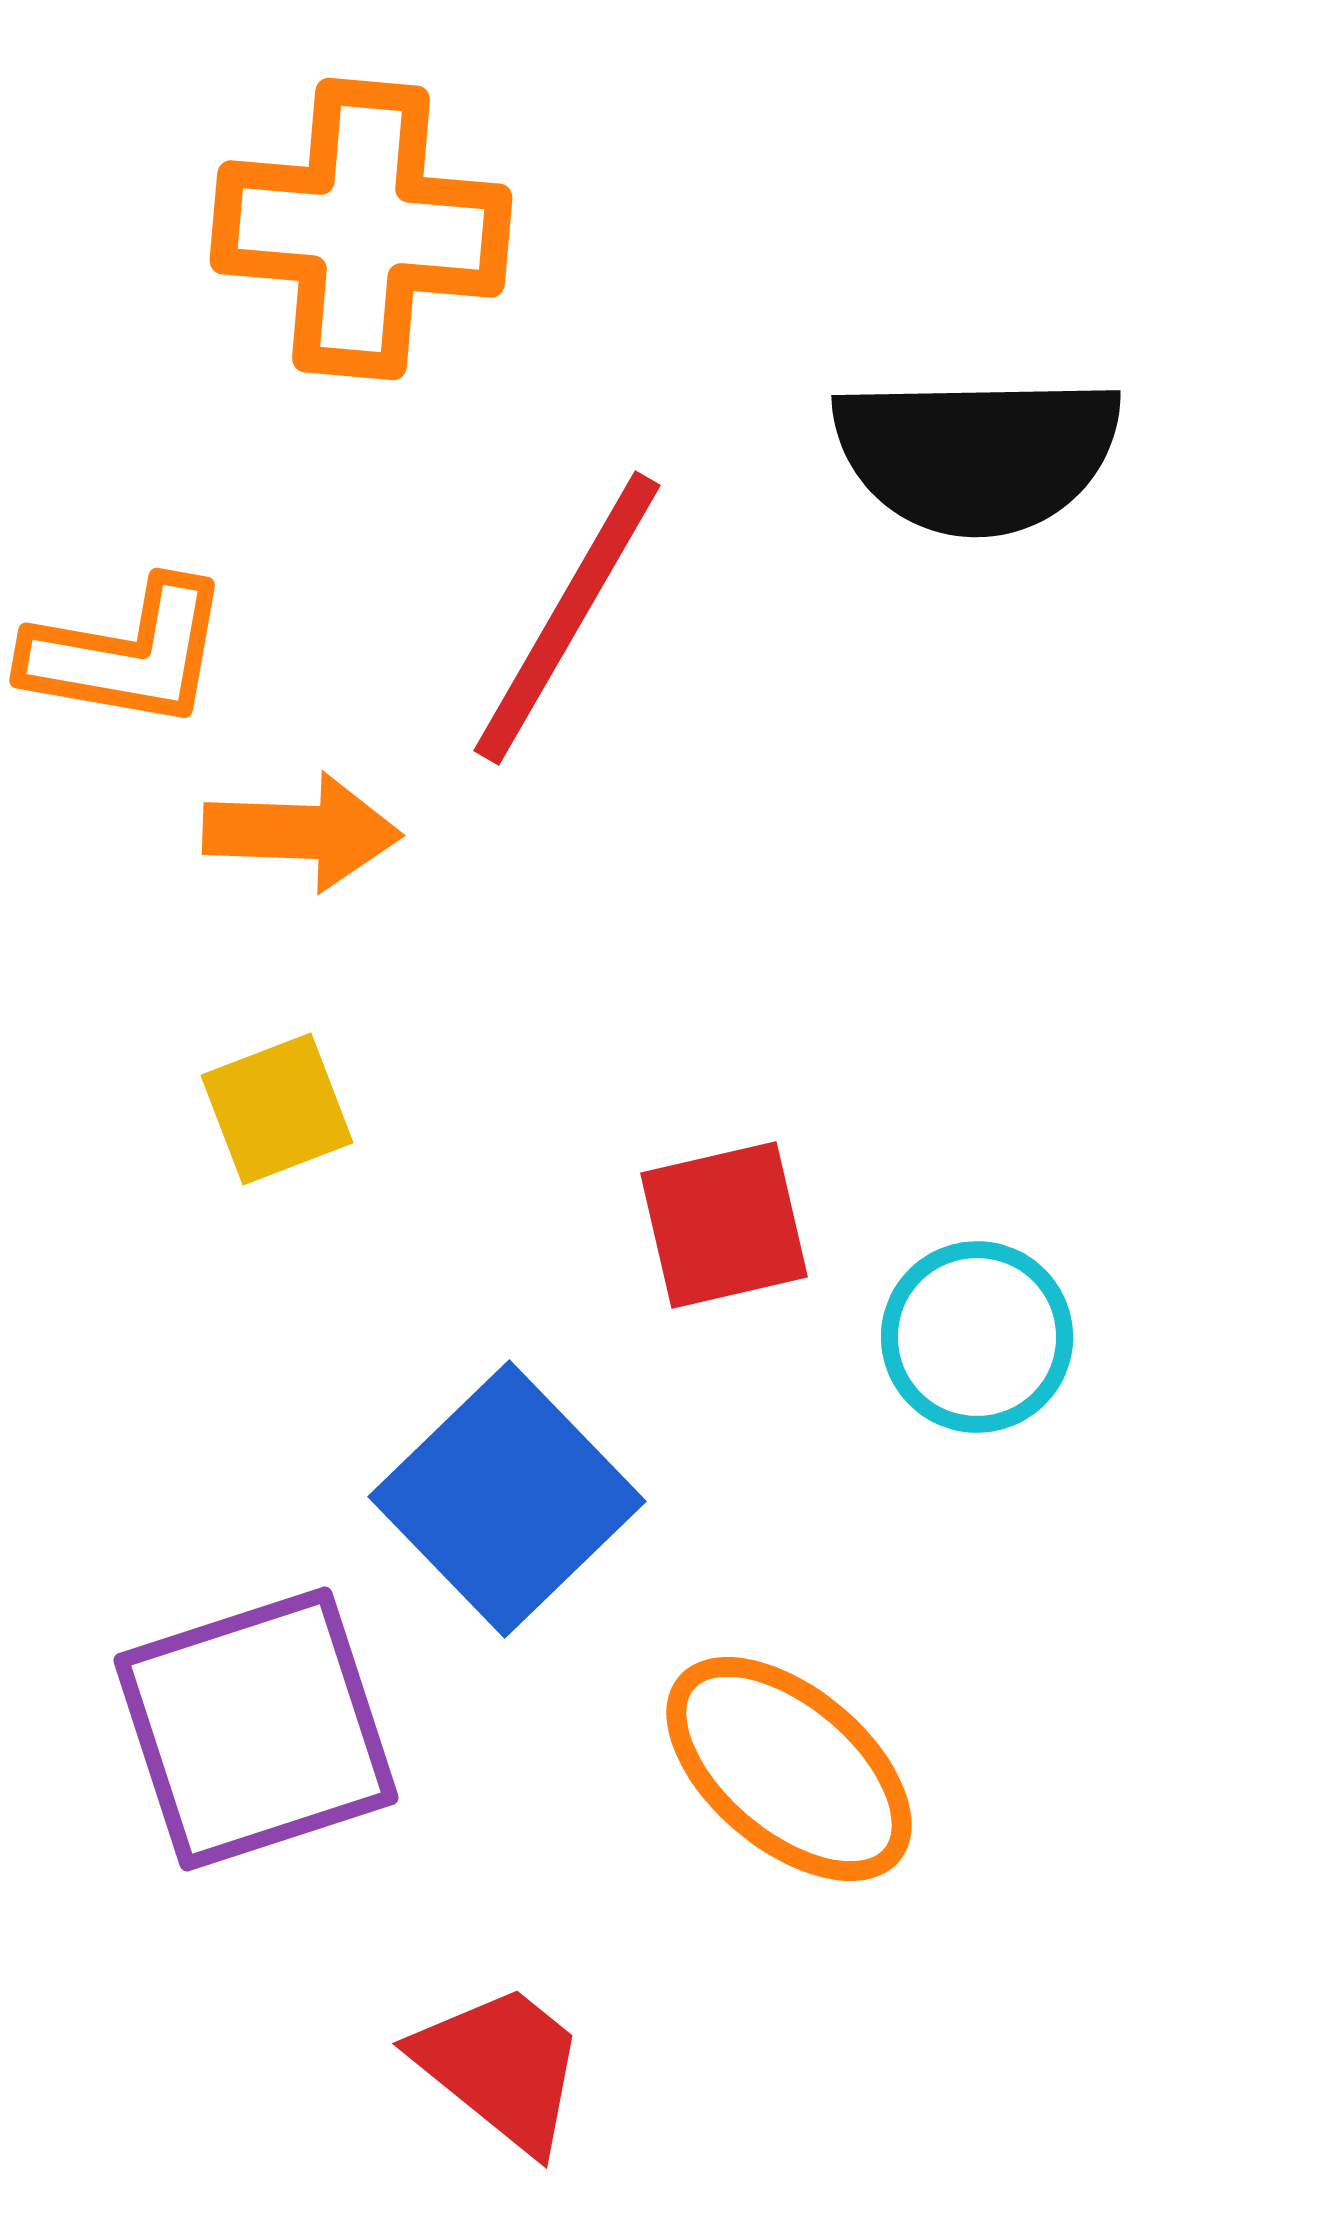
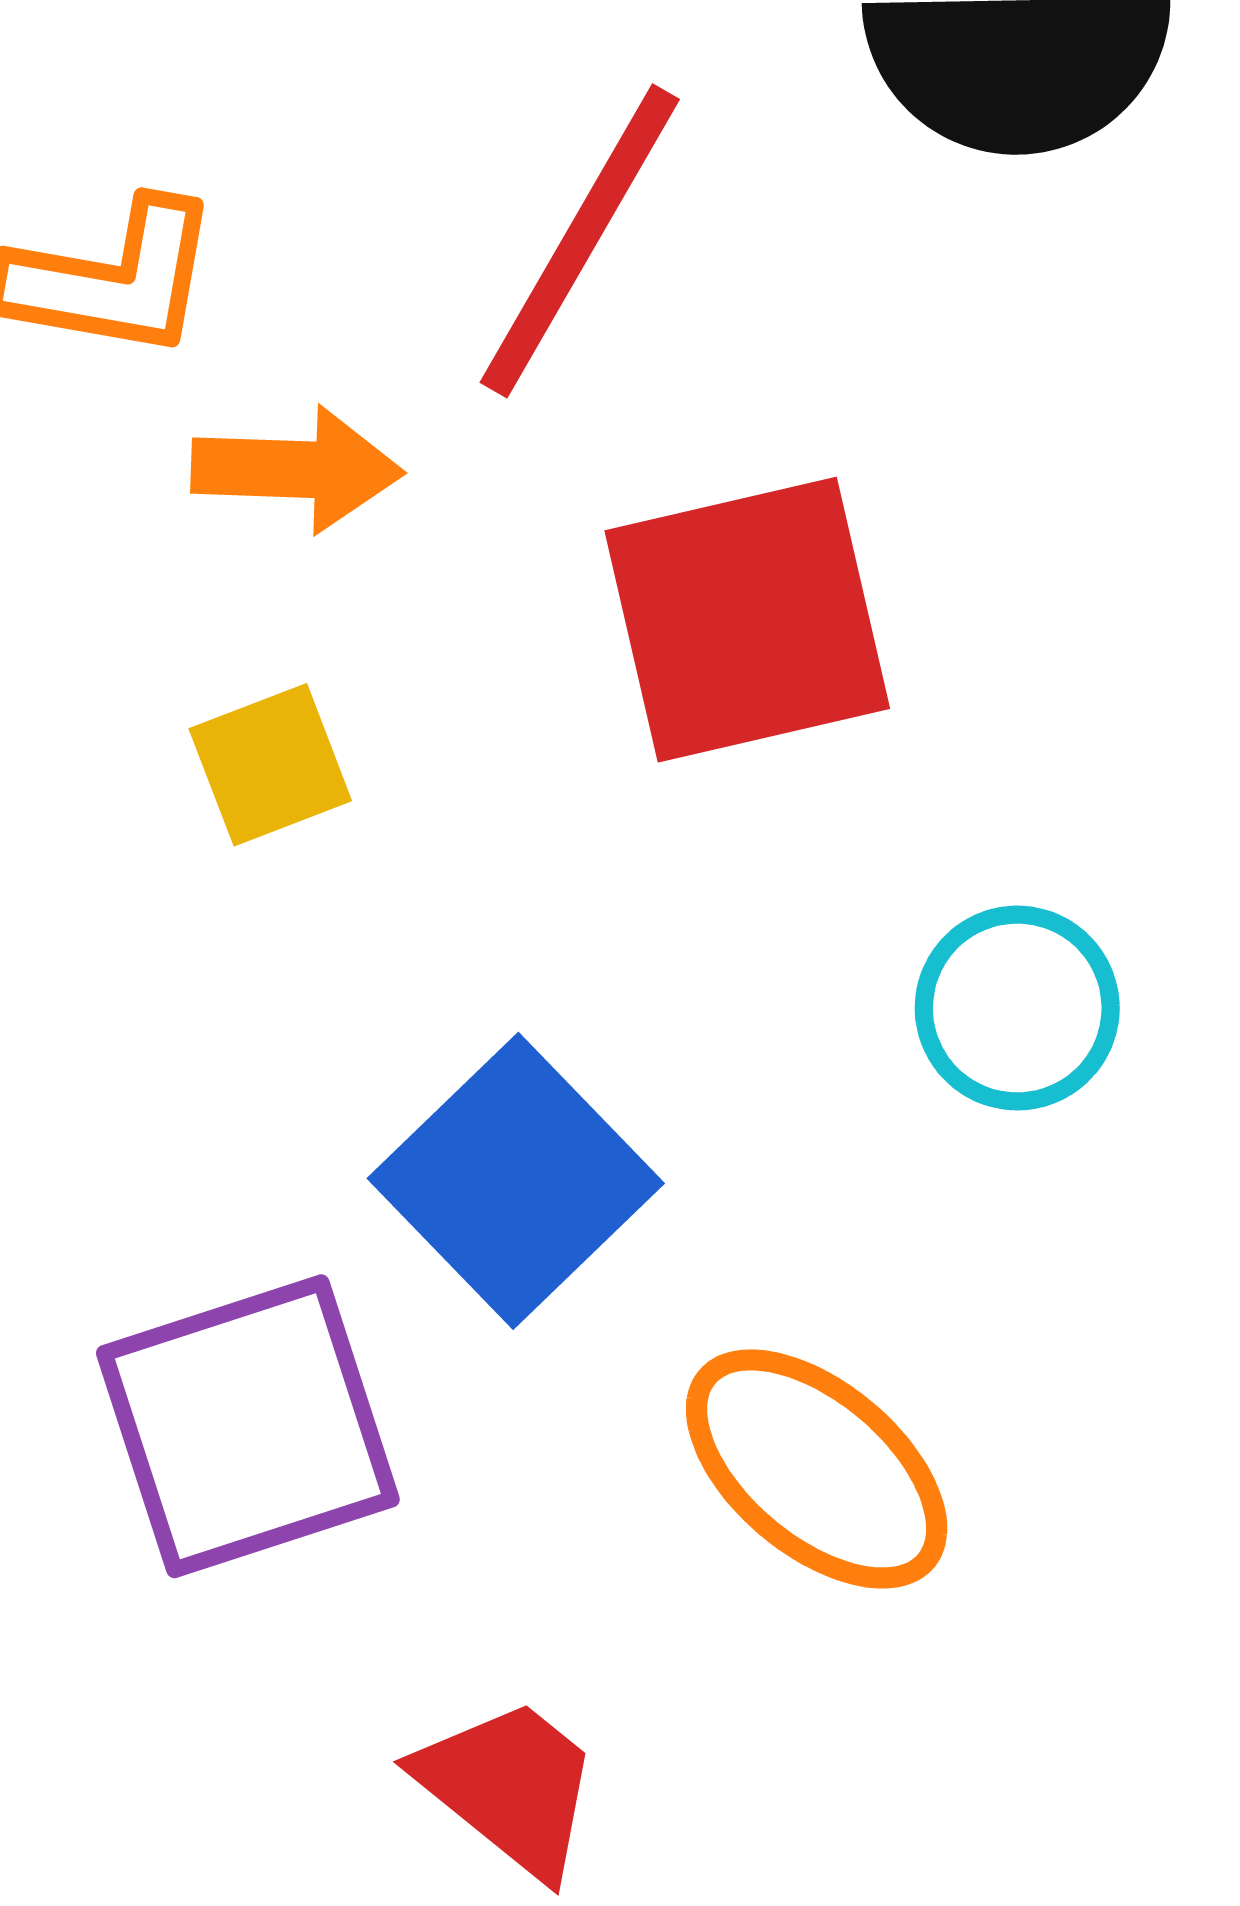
red square: (724, 1225) -> (747, 620), moved, size x1.6

